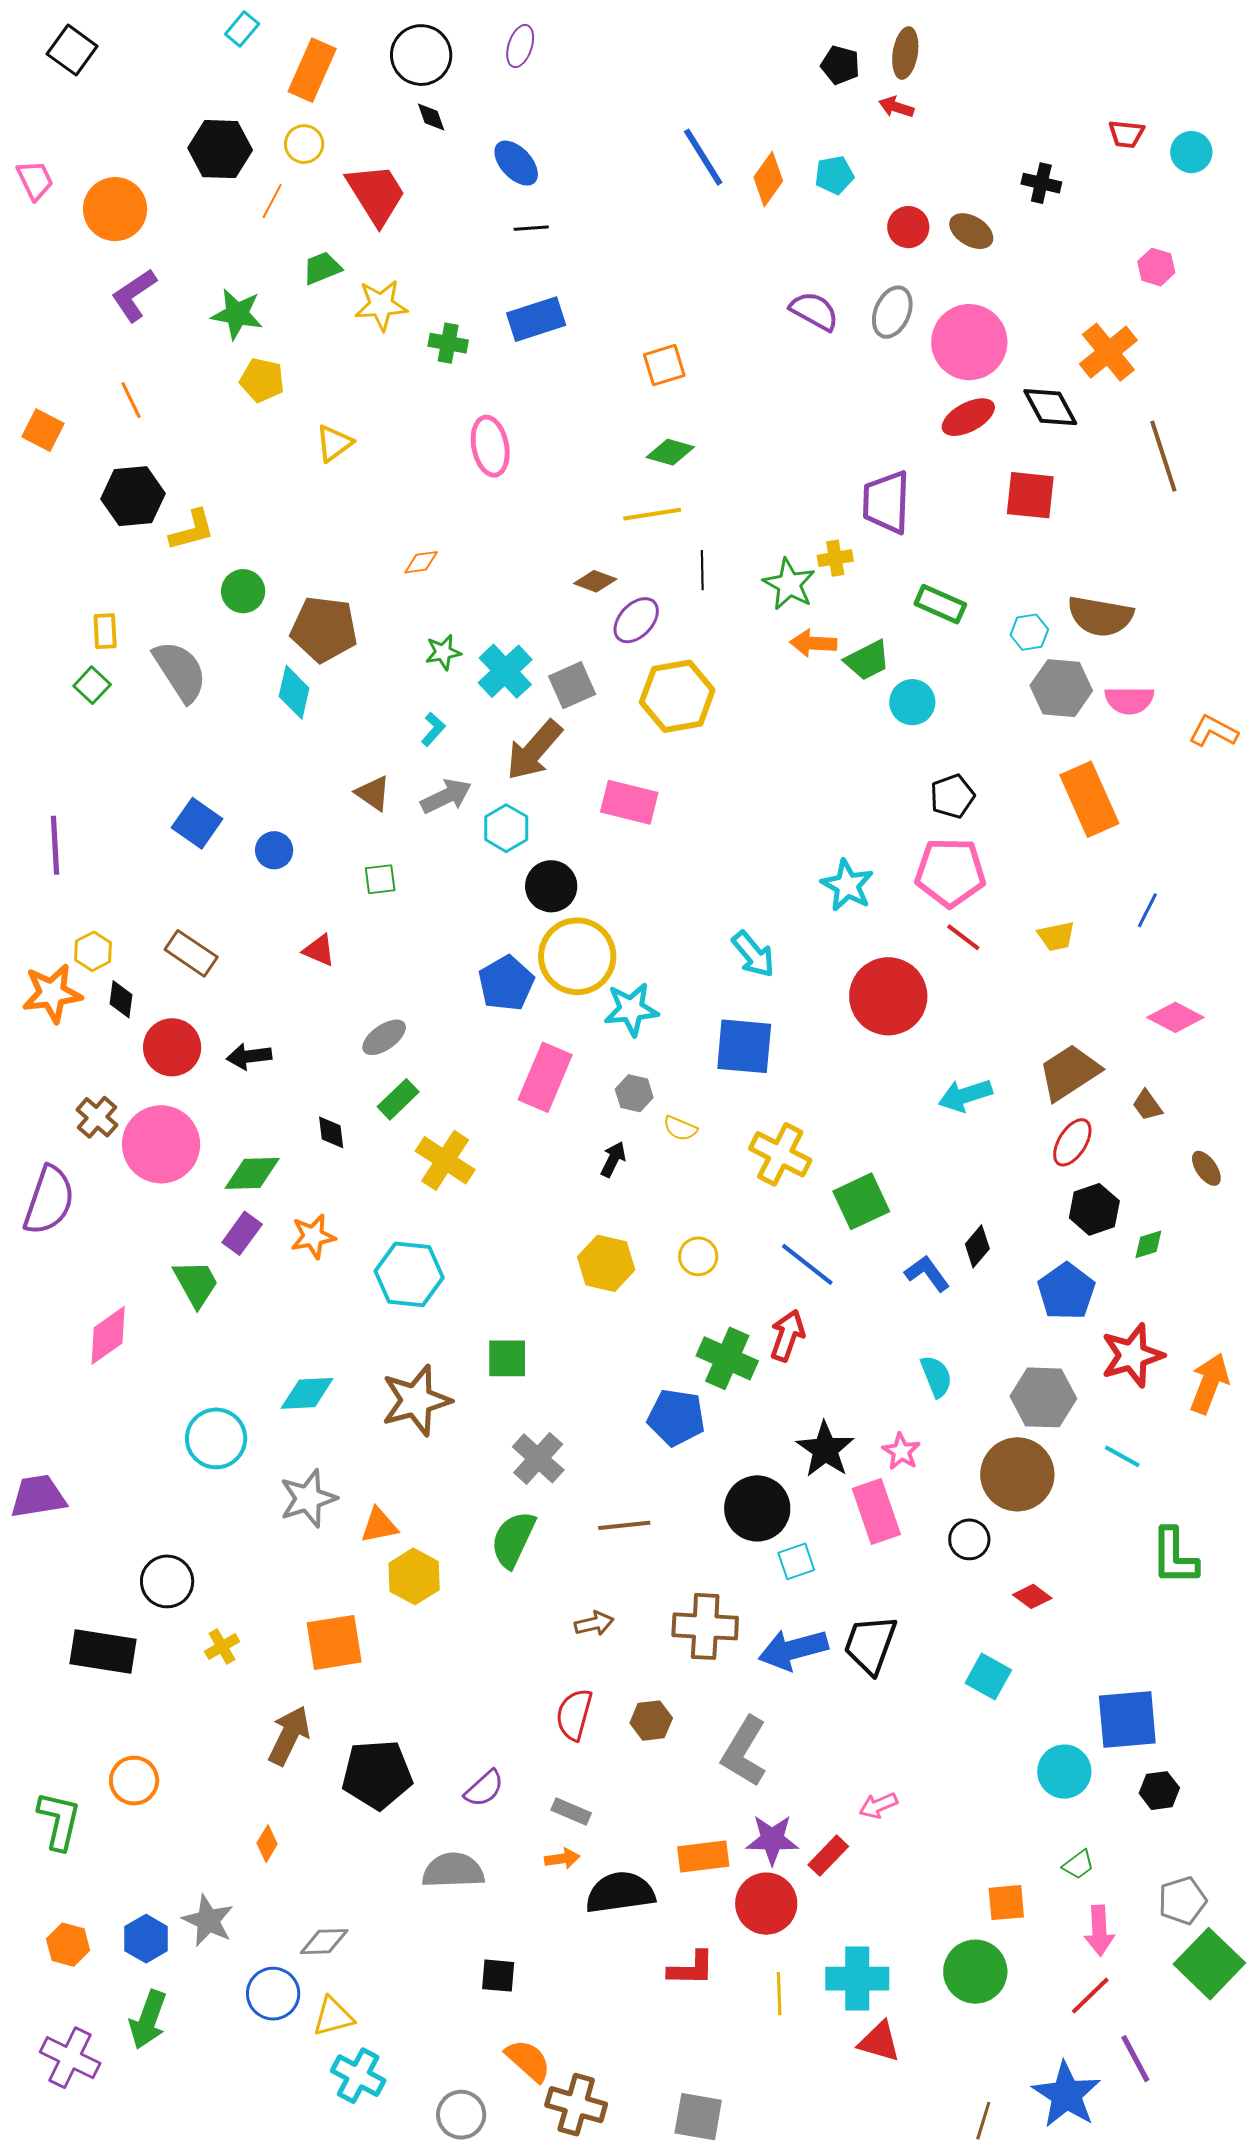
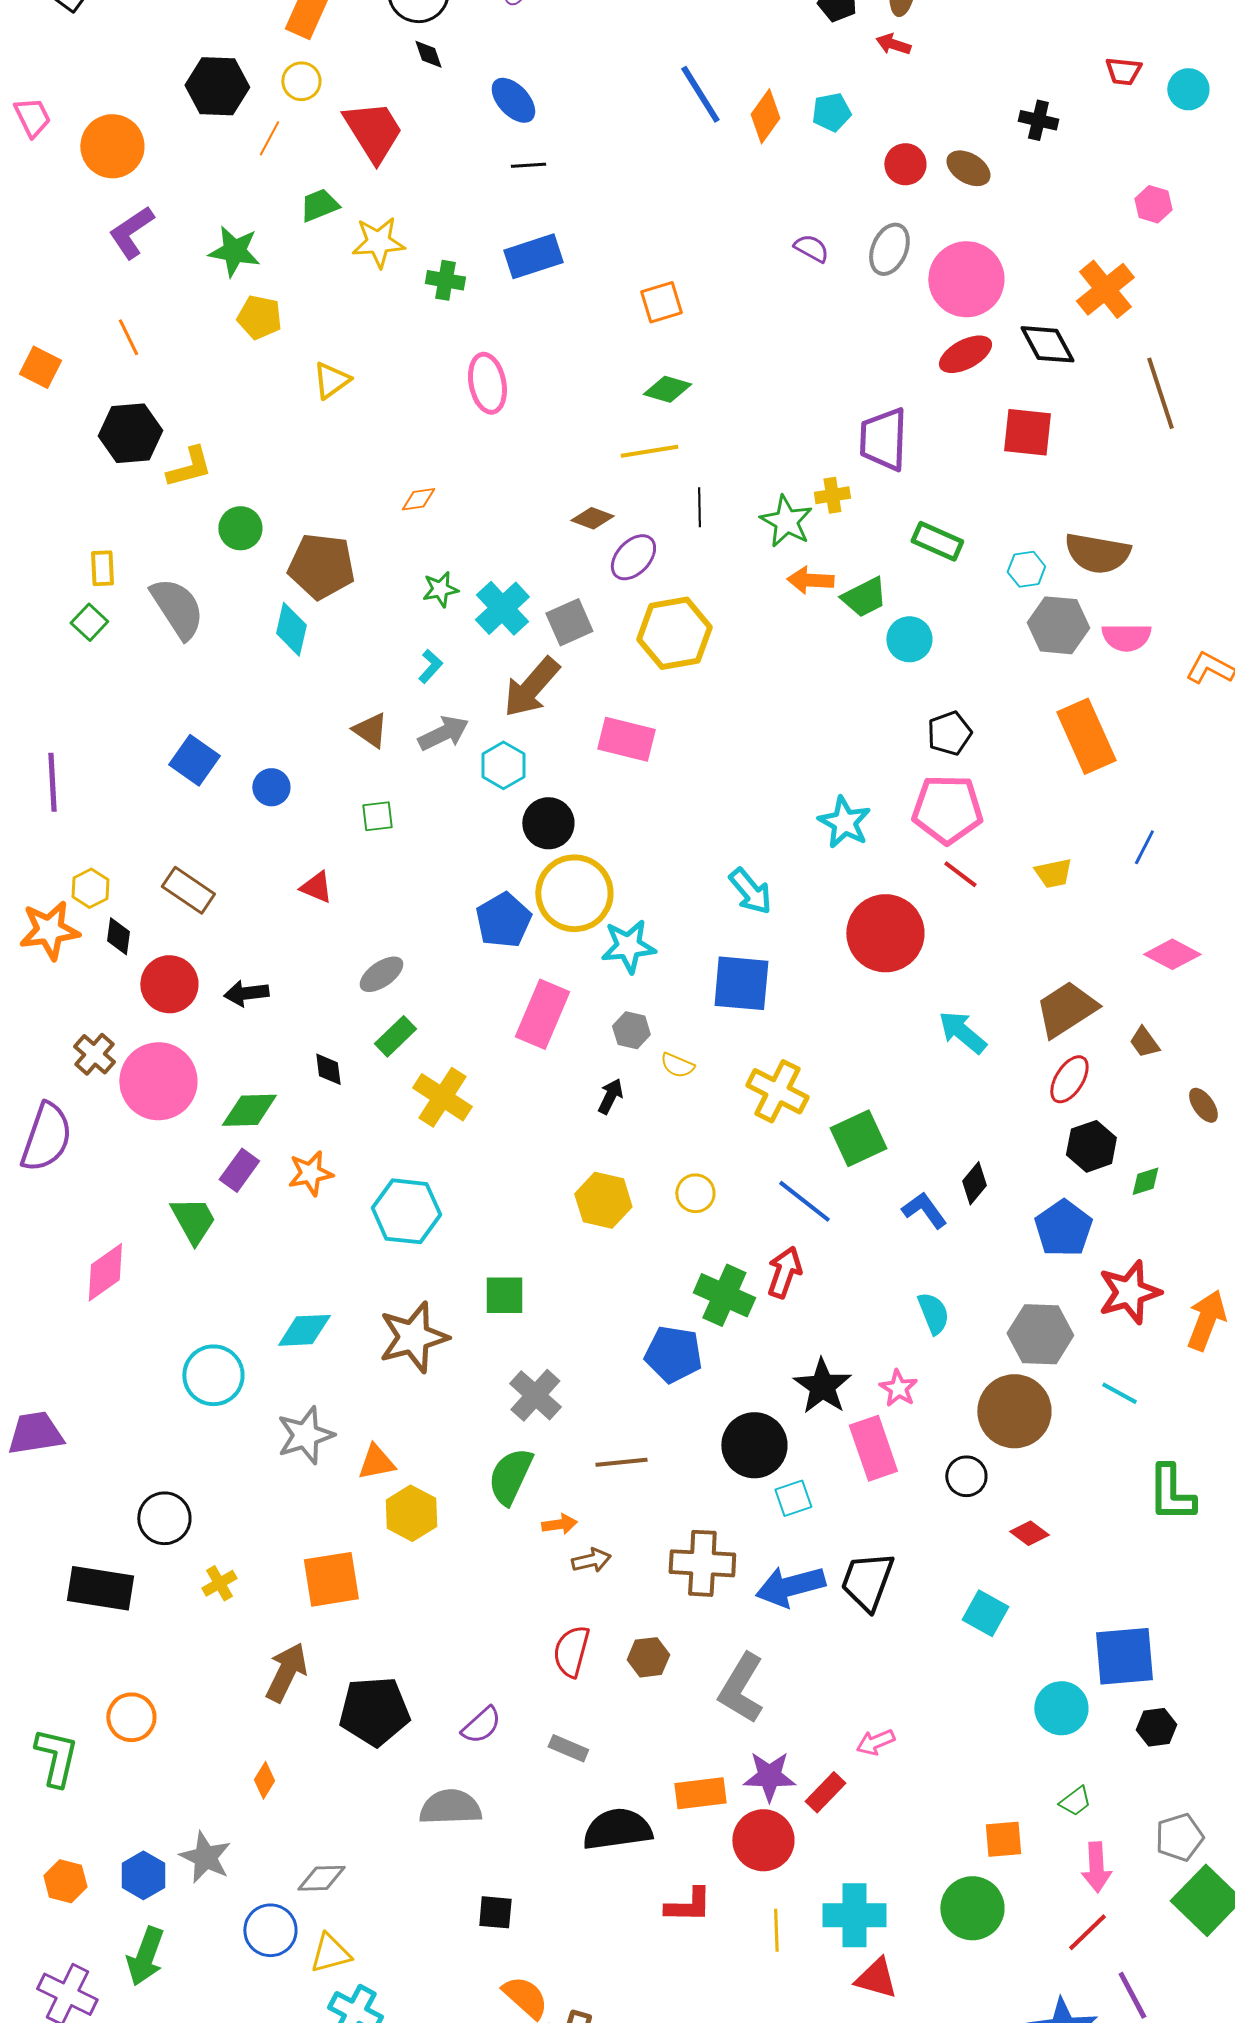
purple semicircle: (814, 311) -> (811, 248), size x0.7
cyan arrow: (965, 1095) -> (962, 1032), turned 58
orange arrow: (562, 1859) -> (559, 1524), moved

